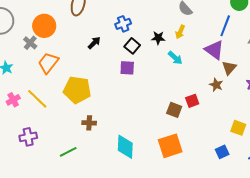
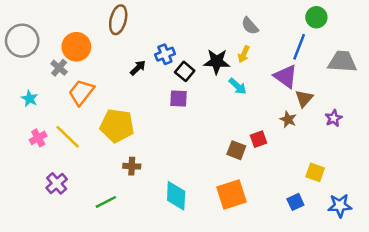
blue cross: (123, 24) -> (165, 54), moved
black star: (158, 38) -> (217, 62), size x1.5
purple cross: (28, 137) -> (57, 183), turned -30

